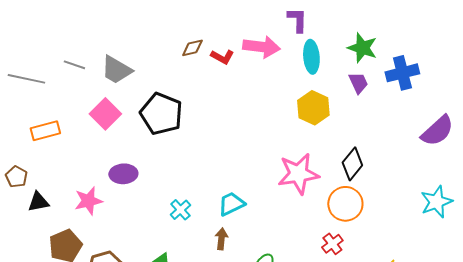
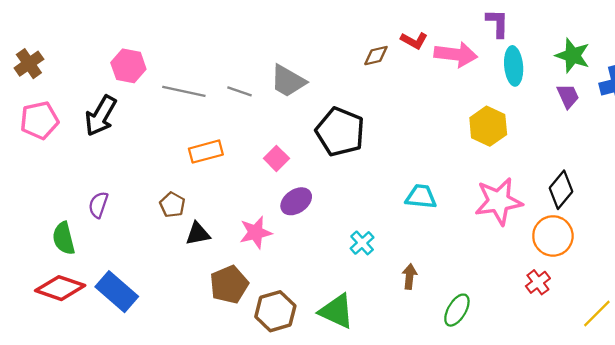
red L-shape: (222, 57) -> (414, 40), moved
gray line: (74, 65) -> (239, 91), moved
yellow hexagon: (313, 108) -> (488, 126), moved
pink square: (105, 114) -> (276, 158), moved, size x0.7
purple ellipse: (123, 174) -> (296, 201), turned -32
cyan trapezoid: (231, 204) -> (421, 197), moved, turned 32

